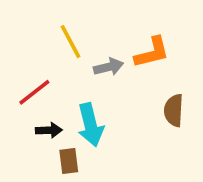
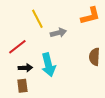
orange L-shape: (152, 52) -> (90, 16), moved
brown rectangle: (69, 161) -> (22, 86), moved

